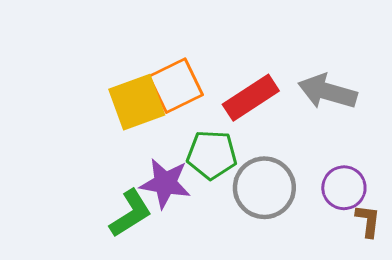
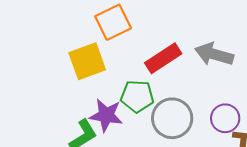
orange square: (176, 86) -> (113, 22), moved

